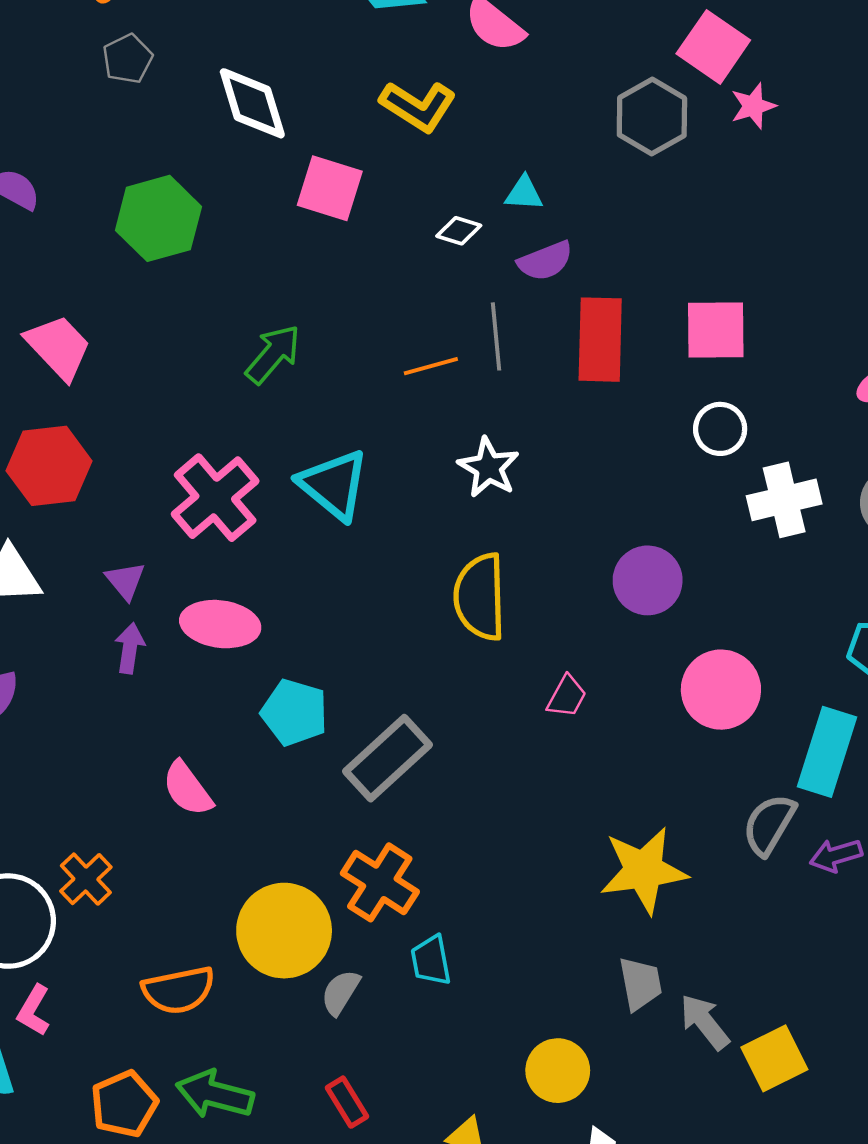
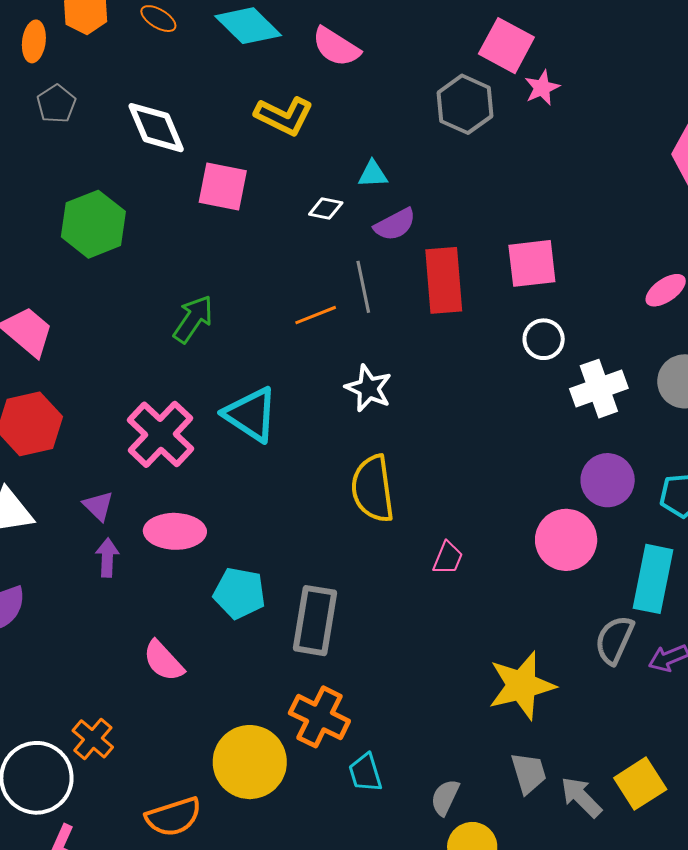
purple circle: (648, 580) -> (608, 480), moved
gray rectangle: (388, 758) -> (315, 621), turned -32
gray semicircle: (340, 992) -> (445, 797), moved
yellow square: (774, 1058) -> (640, 784), moved

